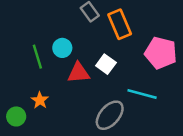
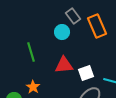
cyan circle: (62, 48) -> (62, 32), moved
white square: (106, 64) -> (86, 73), moved, turned 35

